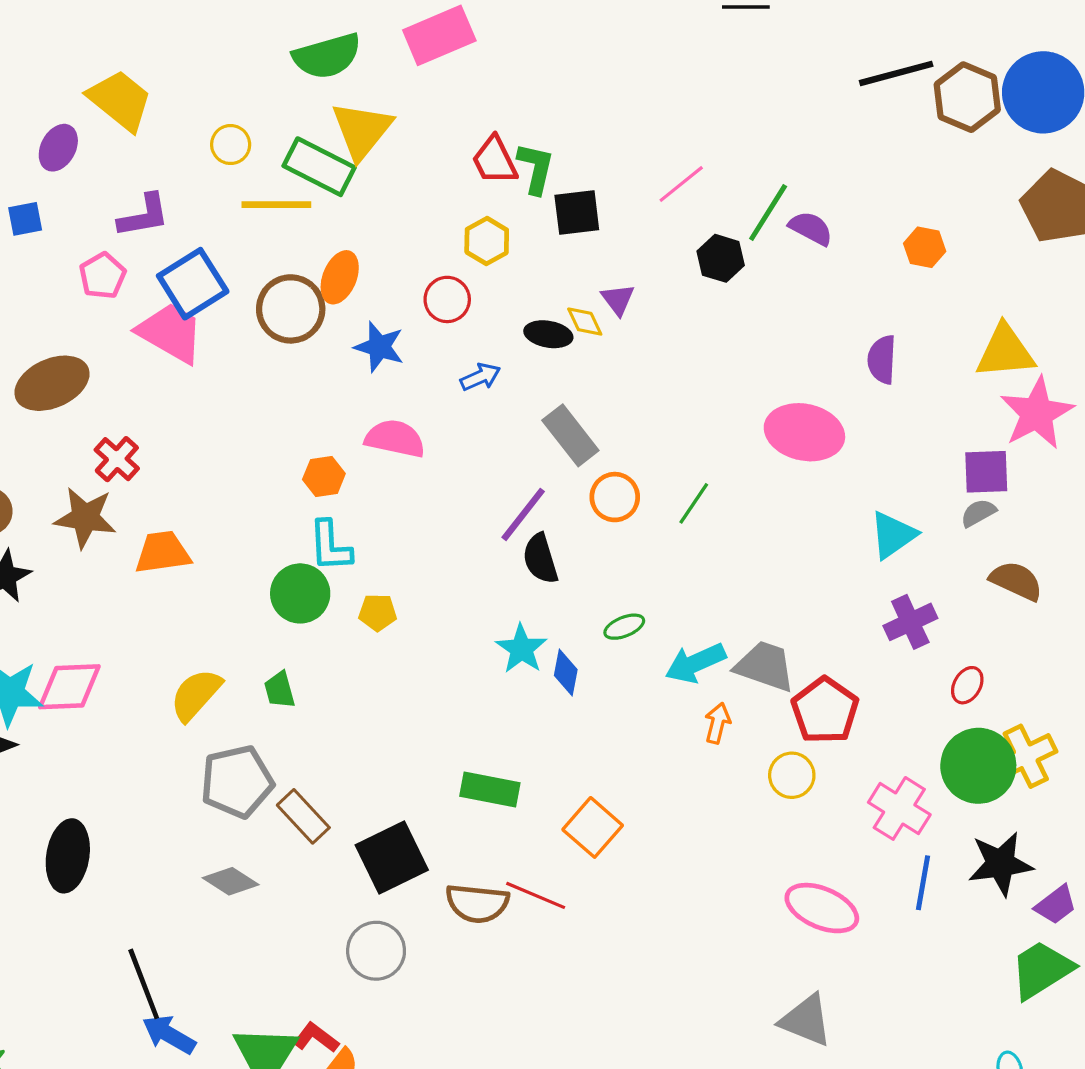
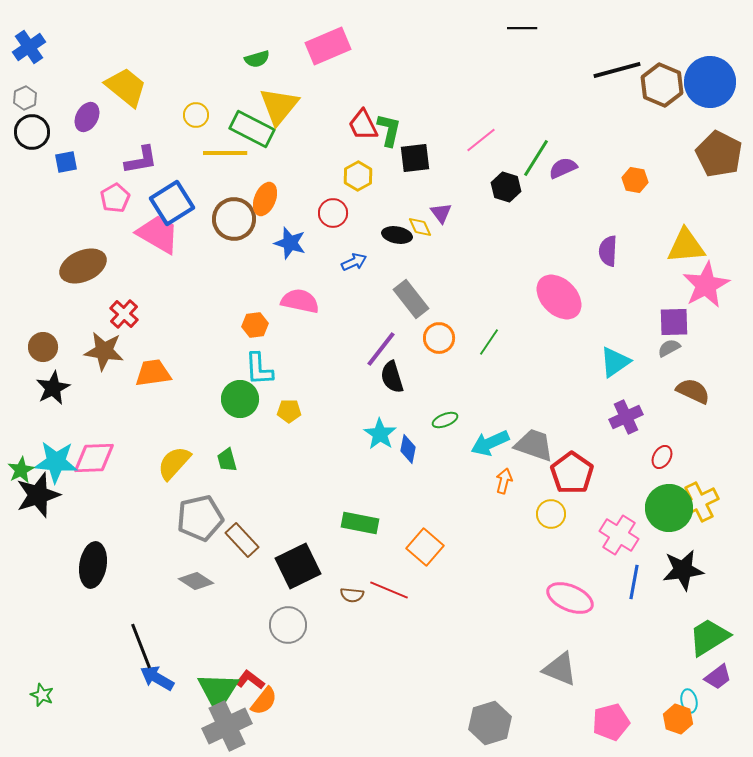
green semicircle: (327, 56) -> (257, 59), size x0.6
purple semicircle: (811, 228) -> (563, 168), turned -52
pink ellipse: (804, 432) -> (559, 297), turned 33
brown semicircle: (477, 903) -> (352, 595), size x0.6
purple trapezoid: (1056, 905) -> (718, 677), moved

